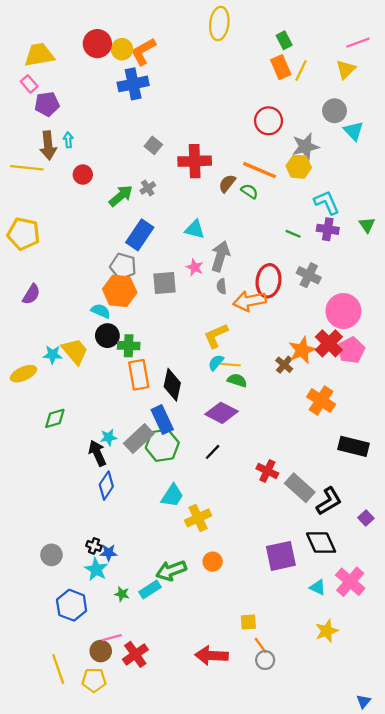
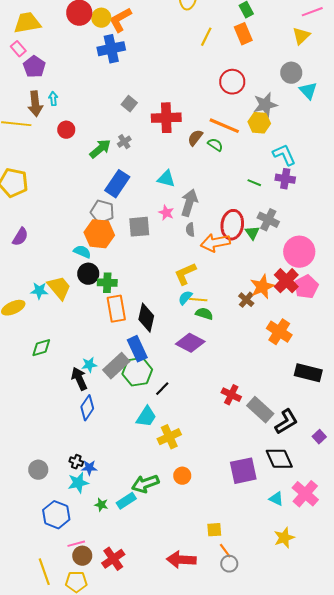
yellow line: (301, 70) -> (206, 37), moved
purple pentagon: (47, 104) -> (34, 67), turned -30
green triangle: (367, 225) -> (252, 233), moved
black line: (213, 452) -> (162, 389), moved
cyan star: (96, 569) -> (78, 483), turned 30
pink line: (112, 638) -> (76, 544), moved

